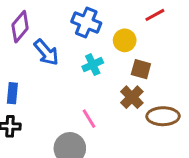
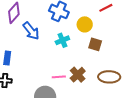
brown cross: (132, 97) -> (78, 75), moved
pink line: (89, 119) -> (59, 77), turned -64

